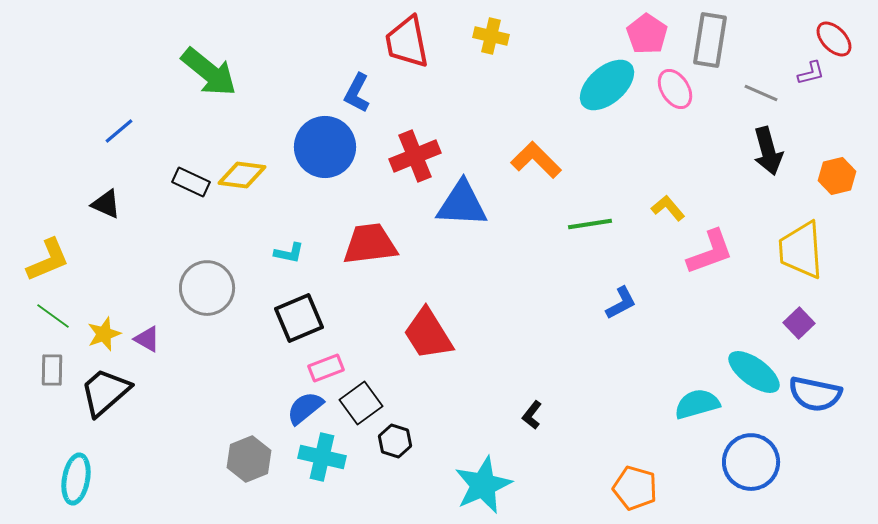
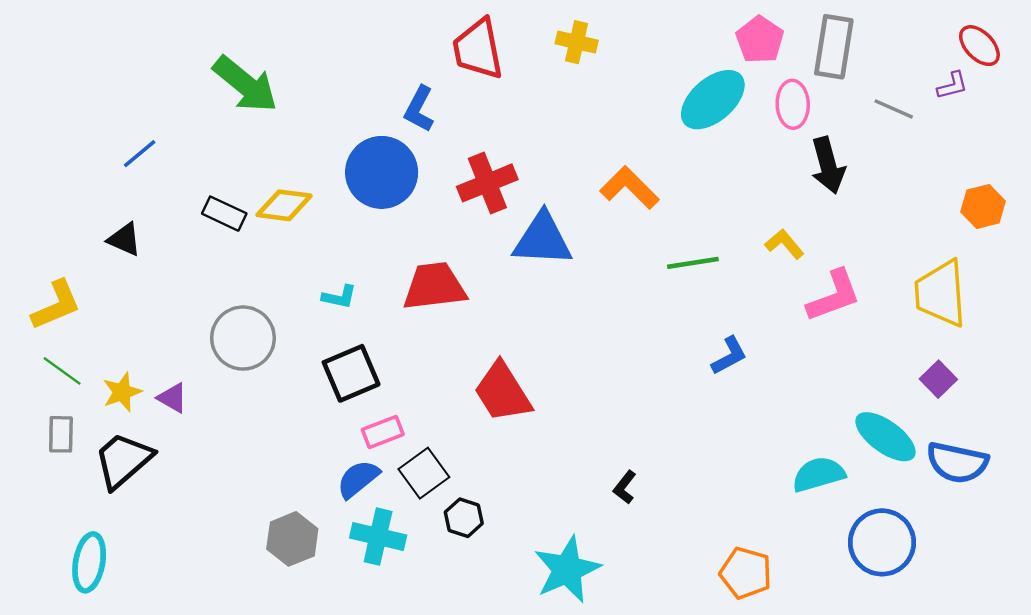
pink ellipse: (675, 89) -> (793, 104), turned 30
black arrow: (768, 151) -> (828, 165), moved

